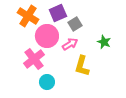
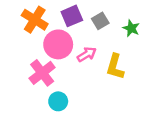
gray square: (75, 24) -> (100, 21), moved
green star: (104, 42) -> (131, 28), moved
yellow L-shape: (82, 66) -> (115, 67), moved

